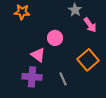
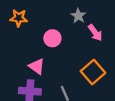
pink circle: (55, 38) -> (52, 38), moved

